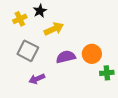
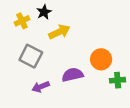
purple semicircle: (66, 57) -> (73, 75), moved

